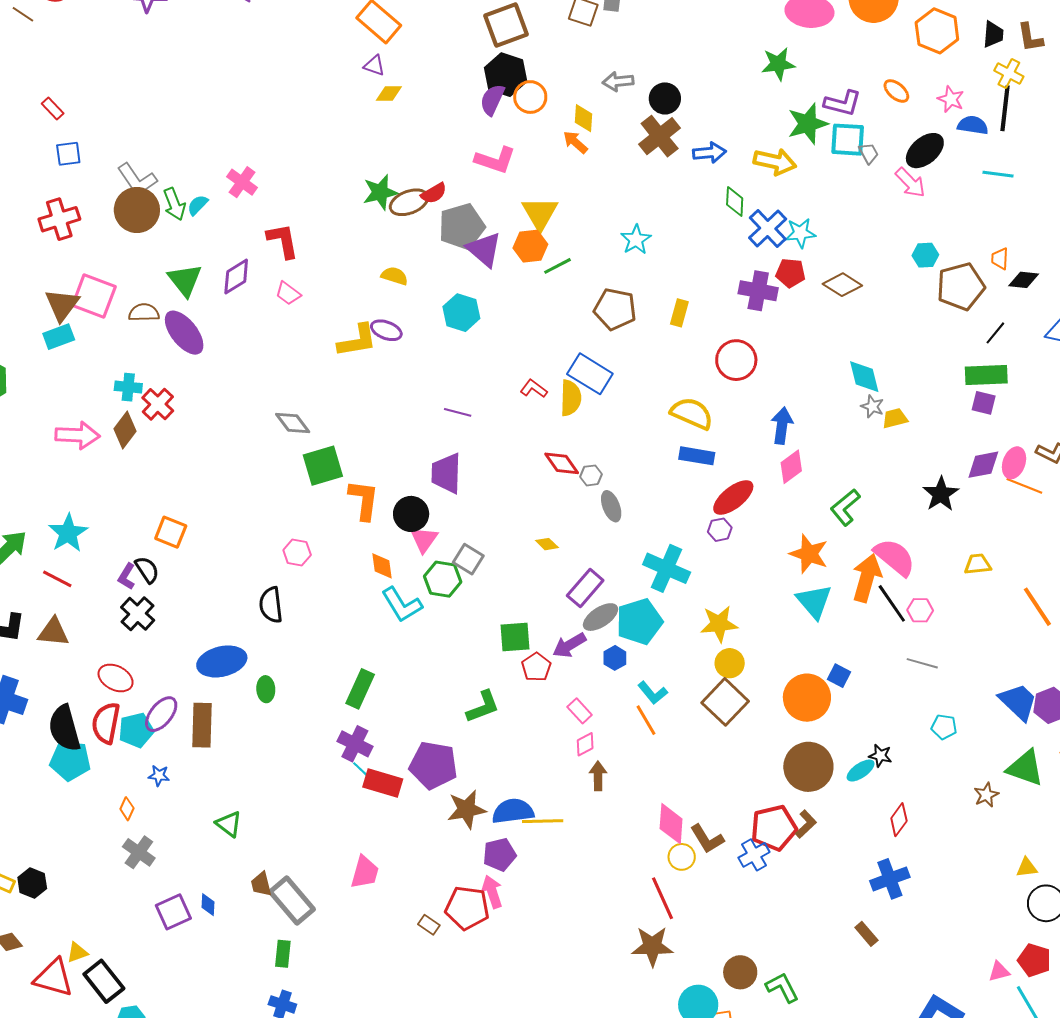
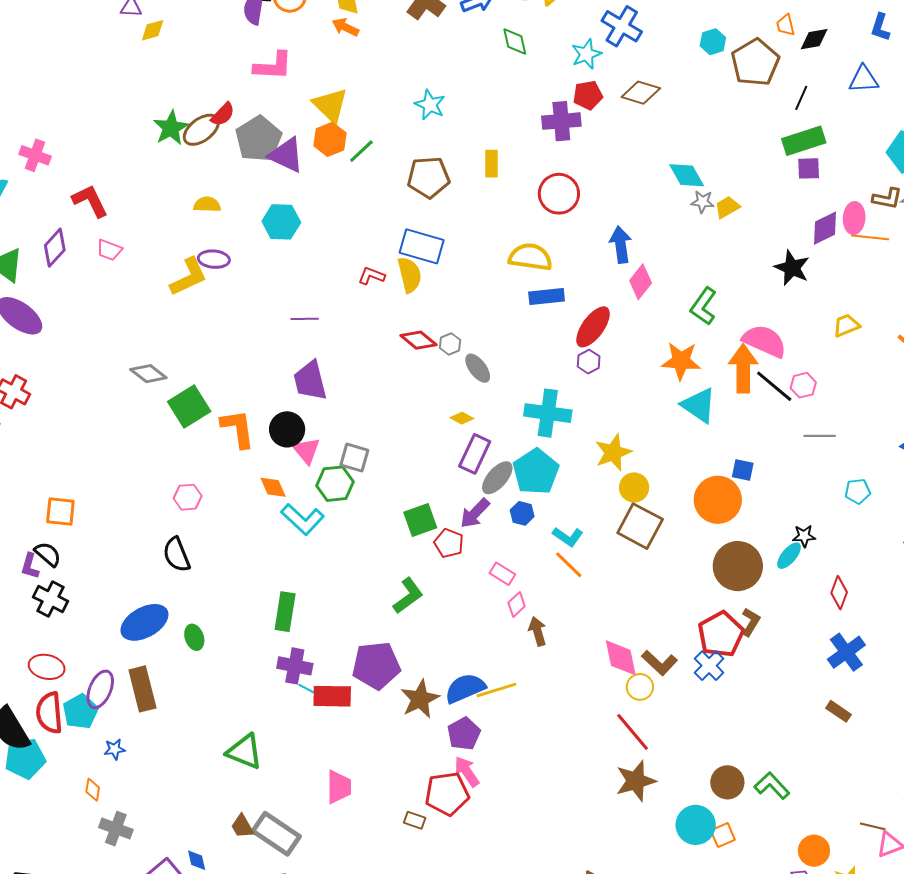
blue cross: (768, 228) -> (622, 26), moved
yellow diamond: (547, 544) -> (462, 418), moved
green triangle: (229, 824) -> (245, 752), moved, size x1.4

